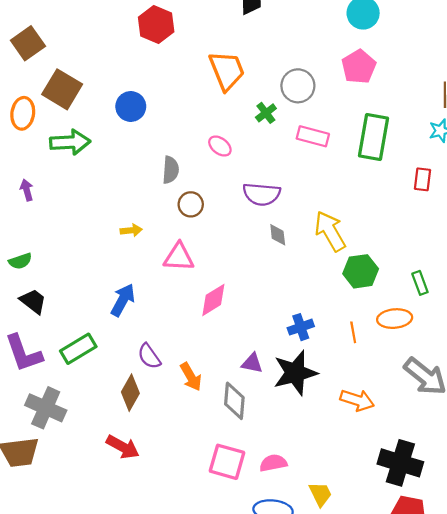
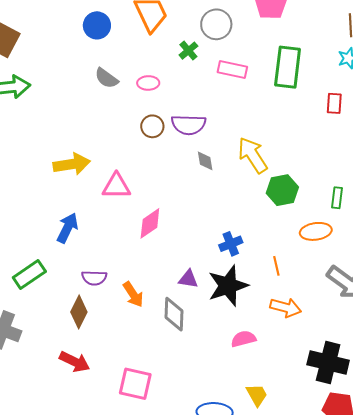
blue circle: (131, 106) -> (97, 25), moved
pink ellipse: (220, 146) -> (148, 83), turned -35
gray semicircle: (171, 170) -> (106, 78), moved, turned 125
brown circle: (191, 204) -> (152, 126), moved
yellow arrow: (131, 230) -> (72, 164), size x1.8
green rectangle: (420, 283) -> (337, 198), turned 30
orange line: (353, 332) -> (276, 266), moved
purple semicircle: (149, 356) -> (94, 278), turned -50
pink square: (227, 462) -> (135, 384), moved
pink semicircle: (273, 463) -> (243, 339), moved

